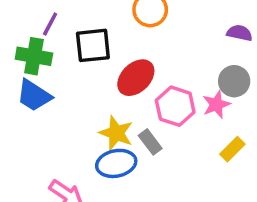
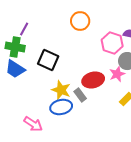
black square: (93, 45) -> (48, 60), moved, turned 30
red ellipse: (136, 78) -> (93, 80), moved, turned 30
pink hexagon: (175, 106) -> (112, 43), moved

